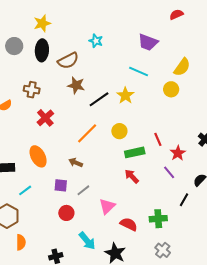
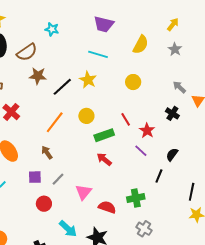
yellow circle: (171, 89) -> (133, 82), moved
brown arrow: (76, 163) -> (47, 153), turned 40

